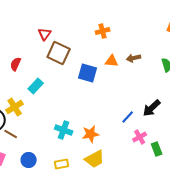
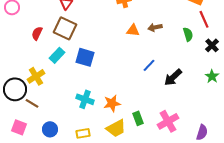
brown square: (59, 53) -> (65, 28), moved
blue square: (88, 73) -> (85, 57), moved
blue line: (128, 117) -> (149, 65), moved
pink cross: (140, 137) -> (168, 121), moved, size x1.5
green rectangle: (157, 149) -> (138, 118), moved

